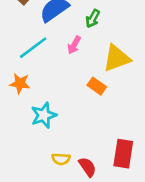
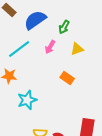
yellow triangle: (117, 58) -> (77, 49), moved, size x0.6

